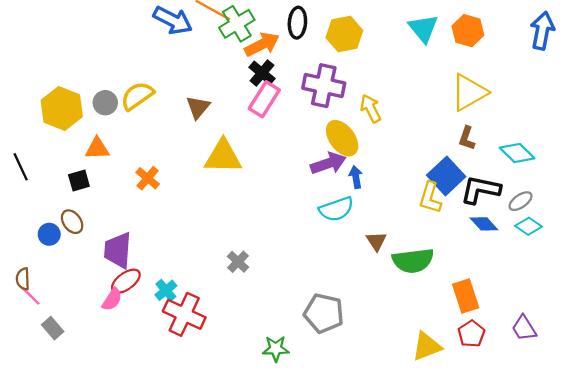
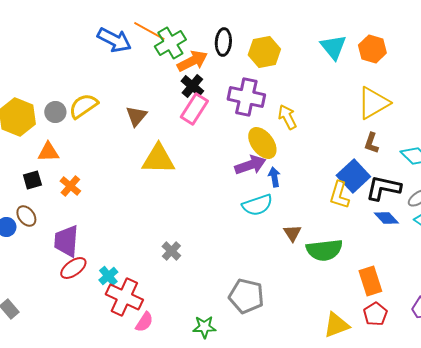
orange cross: (148, 178) -> (70, 186), moved
pink semicircle: (112, 299) -> (144, 322), moved

